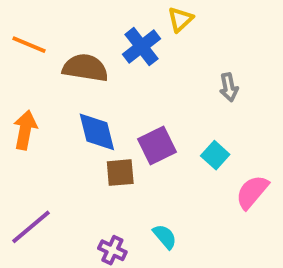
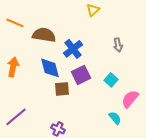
blue cross: (142, 47) -> (73, 49), moved
cyan semicircle: (165, 237) -> (115, 118), moved

